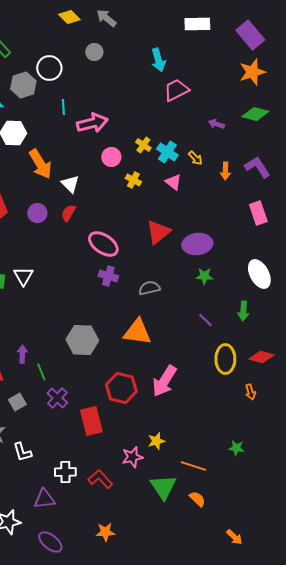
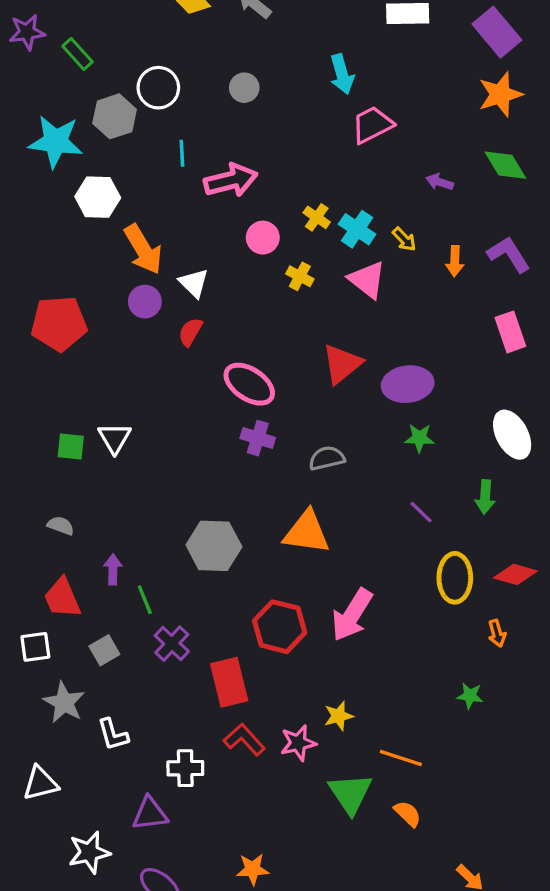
gray circle: (94, 52) -> (244, 88), moved
green diamond: (255, 114) -> (505, 165), turned 44
pink triangle: (173, 182) -> (367, 280), size x1.4
purple circle: (37, 213) -> (145, 302), moved
green star: (236, 448) -> (470, 696), moved
red L-shape: (100, 479) -> (244, 740), moved

